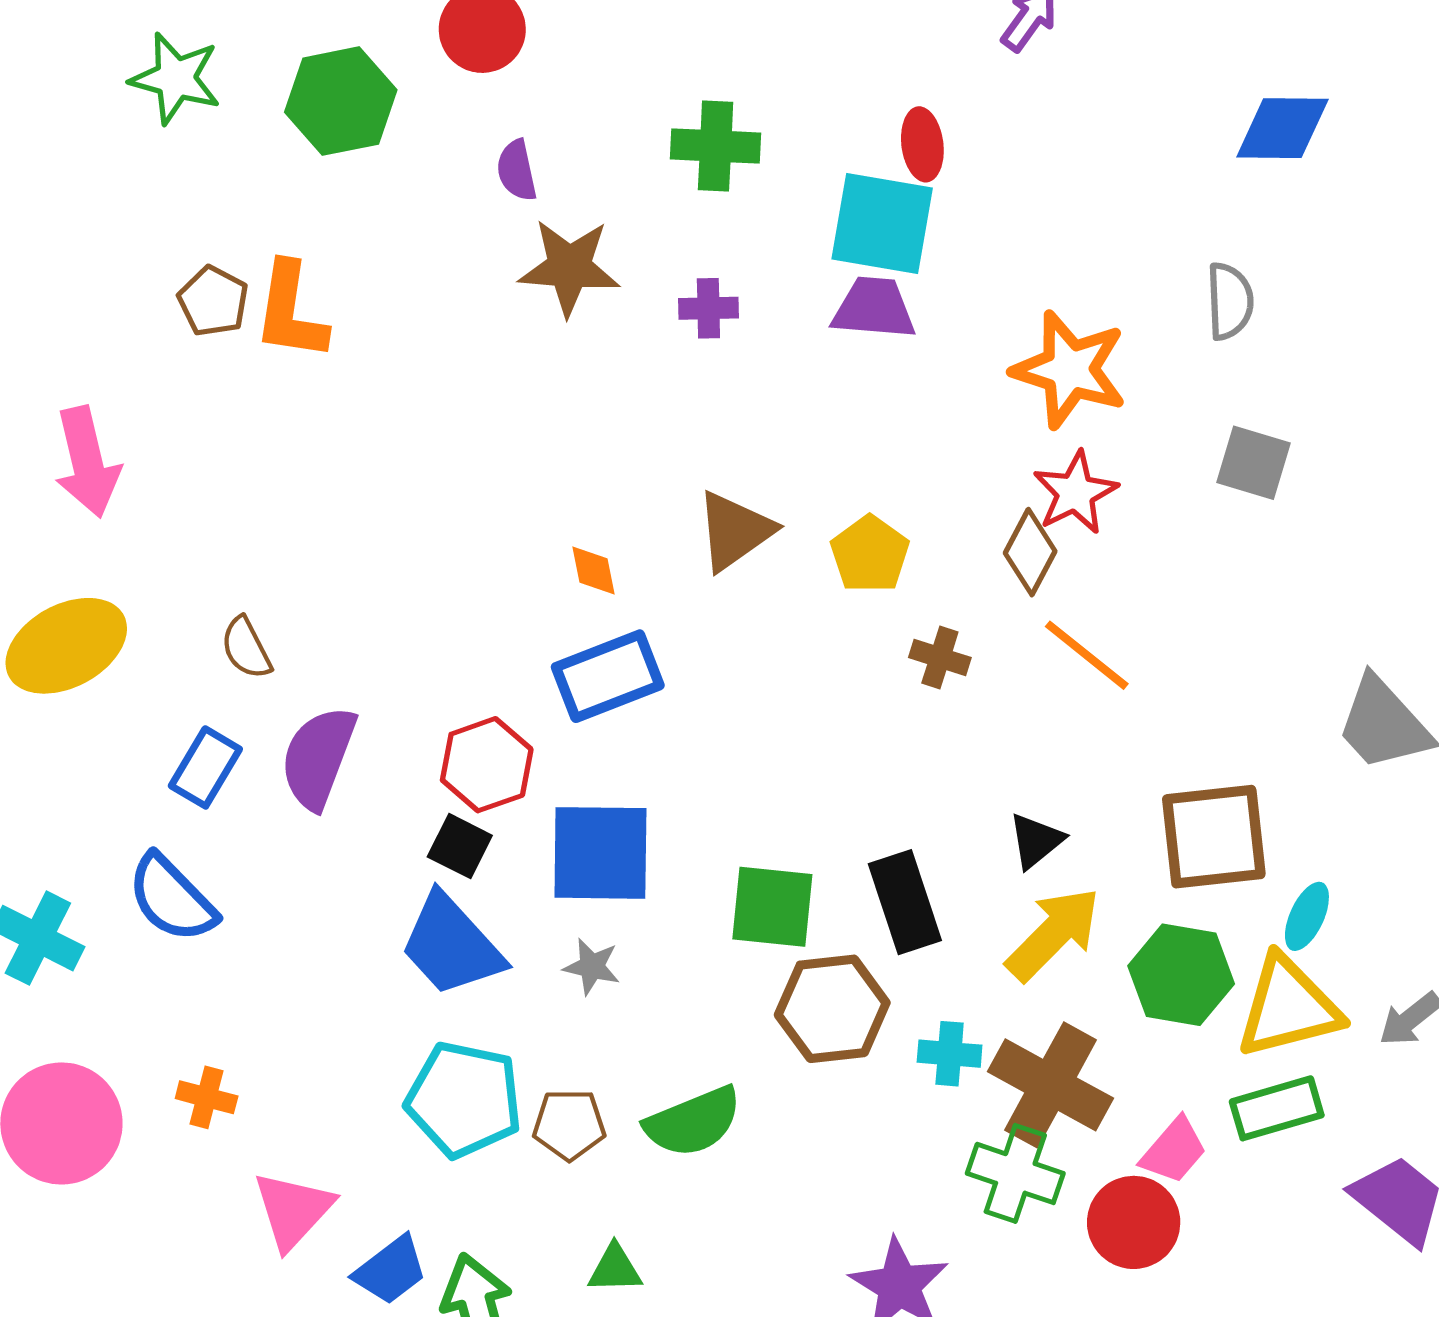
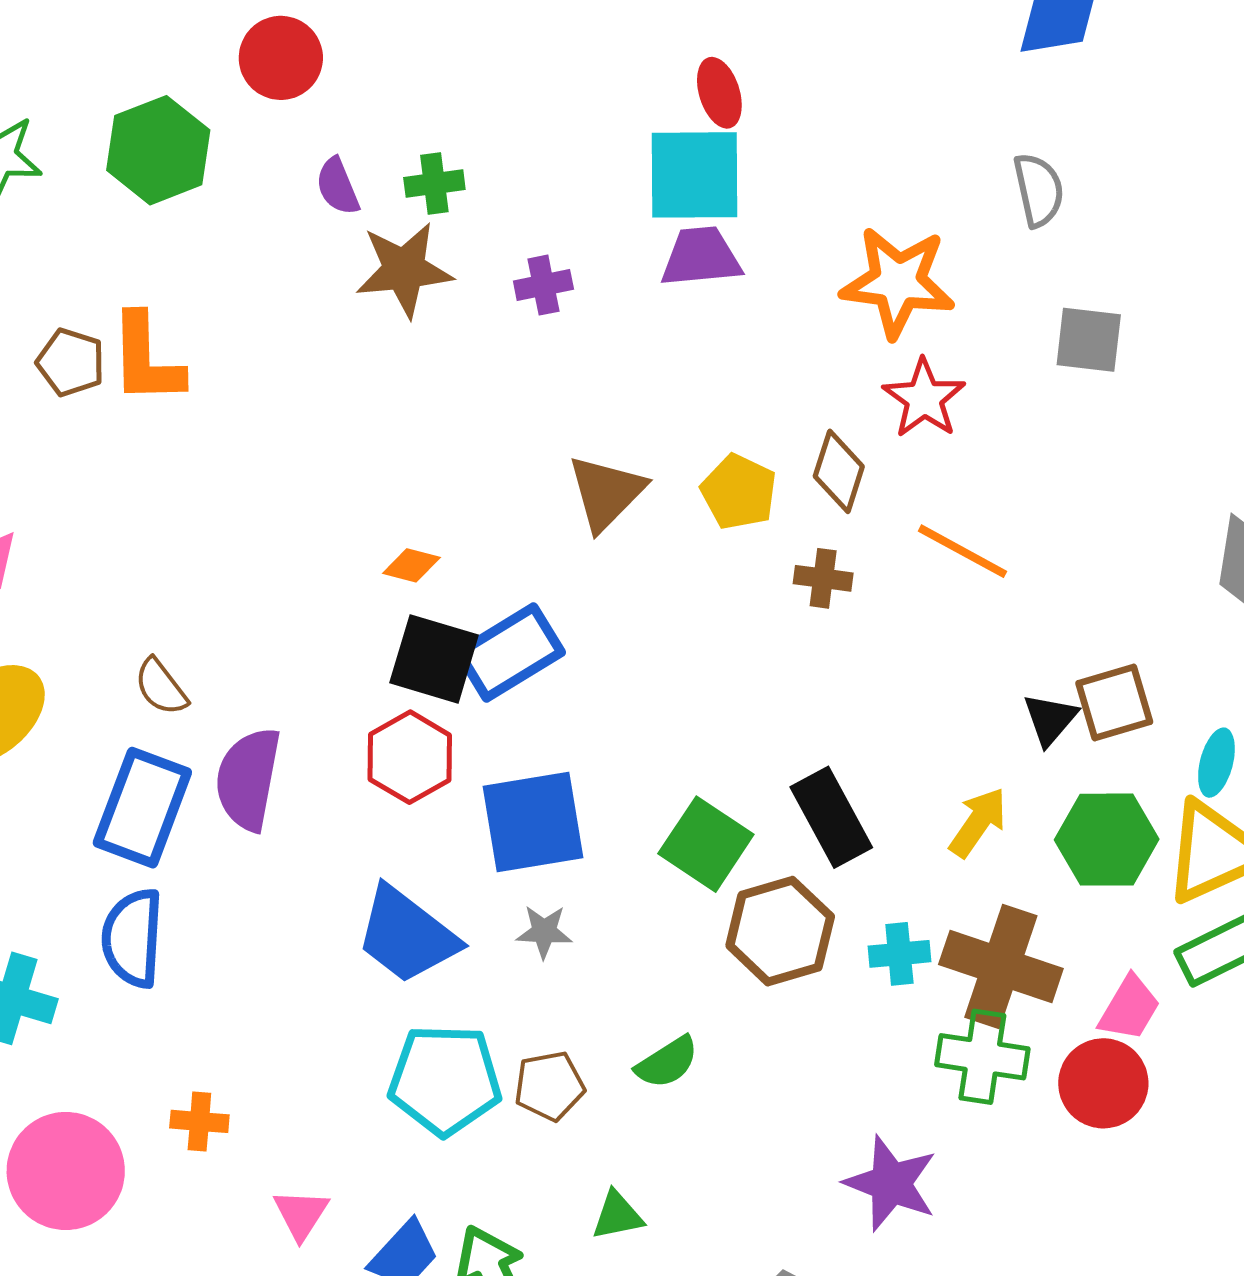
green cross: (716, 146) -> (434, 184), moved, size x0.7
brown diamond: (1030, 552) -> (839, 471), moved
orange diamond: (594, 571) -> (411, 565), moved, turned -54
blue rectangle: (205, 767) -> (142, 808), size x1.5
brown square: (1214, 837) -> (1114, 702), size x0.7
black triangle: (1036, 841) -> (1050, 719), moved
black square: (460, 846) -> (434, 659), moved, size x1.5
blue semicircle: (172, 898) -> (133, 938), turned 58
green square: (772, 907) -> (706, 844), turned 38
yellow arrow: (1053, 934) -> (978, 822), size x0.7
green semicircle: (693, 1122) -> (667, 1062), size x0.7
pink triangle: (293, 1210) -> (301, 1214), size x0.7

